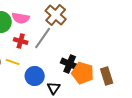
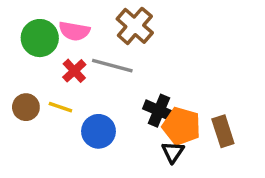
gray line: (43, 38) -> (112, 66), turned 70
red cross: (21, 41) -> (74, 71), turned 32
black triangle: (54, 88) -> (173, 152), moved

